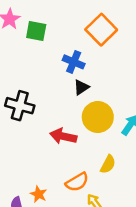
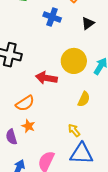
black triangle: (81, 87) -> (88, 23), moved
orange semicircle: (77, 182) -> (25, 103), moved

